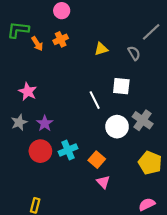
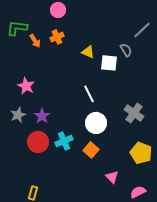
yellow triangle: (101, 49) -> (88, 52), moved, turned 40
white square: (121, 86) -> (109, 63), moved
white circle: (117, 127) -> (96, 123), moved
pink triangle: (103, 182) -> (112, 177), moved

